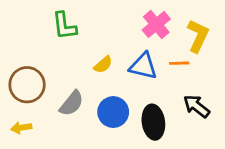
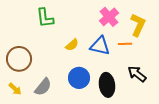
gray semicircle: (72, 103) -> (43, 87), moved
yellow arrow: (21, 128) -> (15, 89), turned -128

